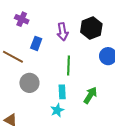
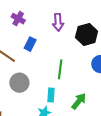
purple arrow: (63, 32) -> (58, 22), moved

